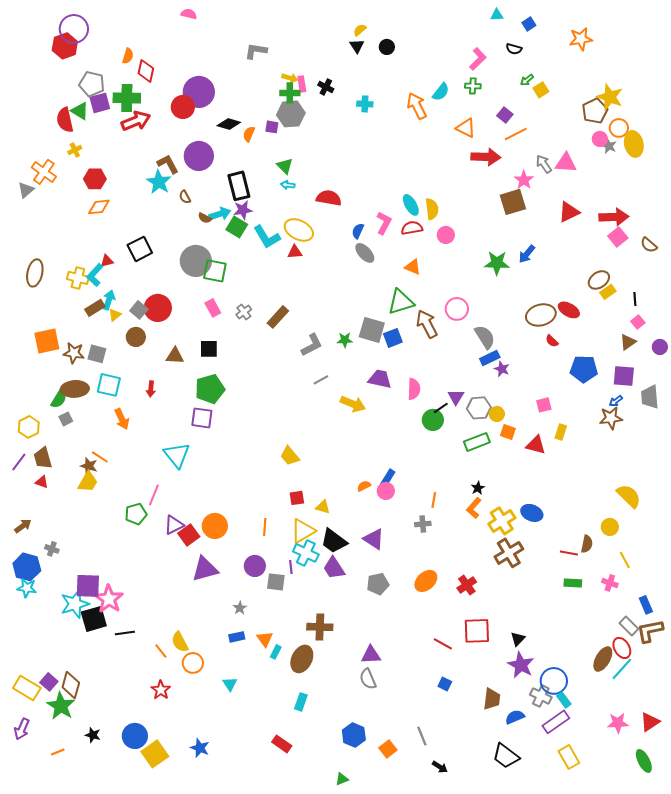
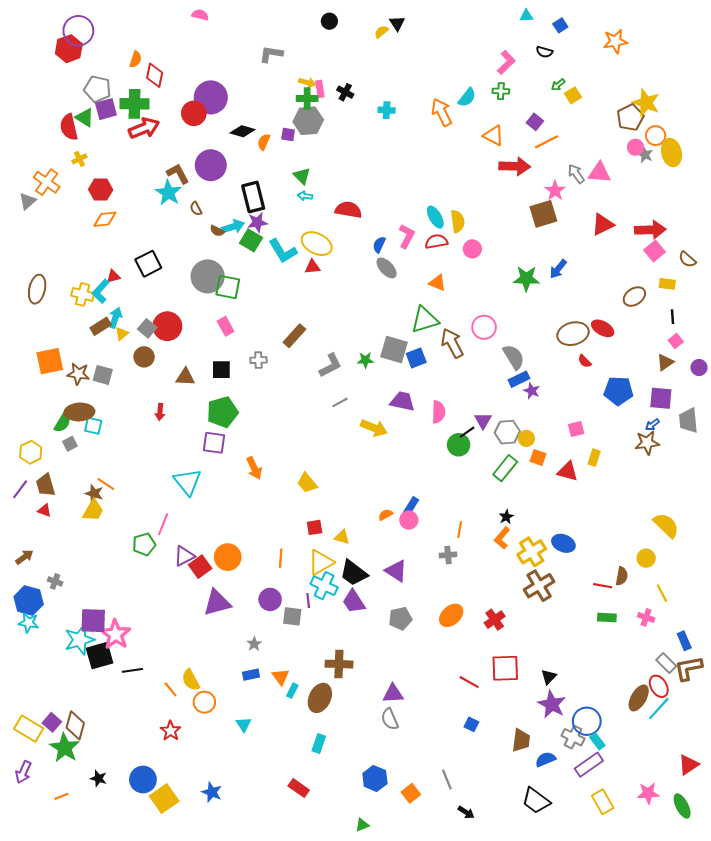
black triangle: (357, 46) -> (397, 23), moved
black circle: (387, 47) -> (329, 21), moved
yellow rectangle: (608, 292) -> (667, 284), moved, turned 42
gray cross: (244, 312) -> (258, 360), moved, turned 35
cyan square: (109, 385) -> (93, 426), moved, size x0.7
orange arrow: (122, 419) -> (254, 468), moved
green rectangle: (477, 442) -> (505, 468), turned -30
pink star: (618, 723) -> (648, 793), moved

